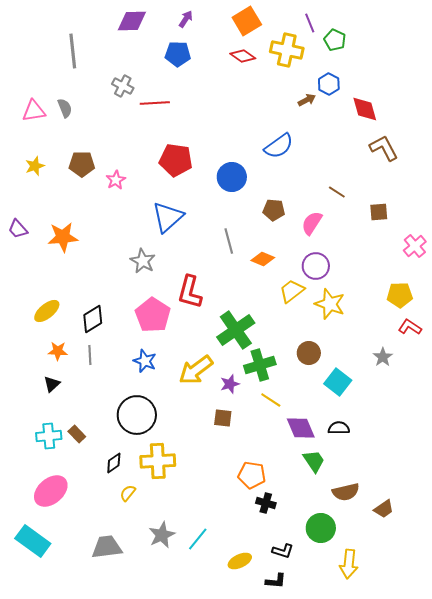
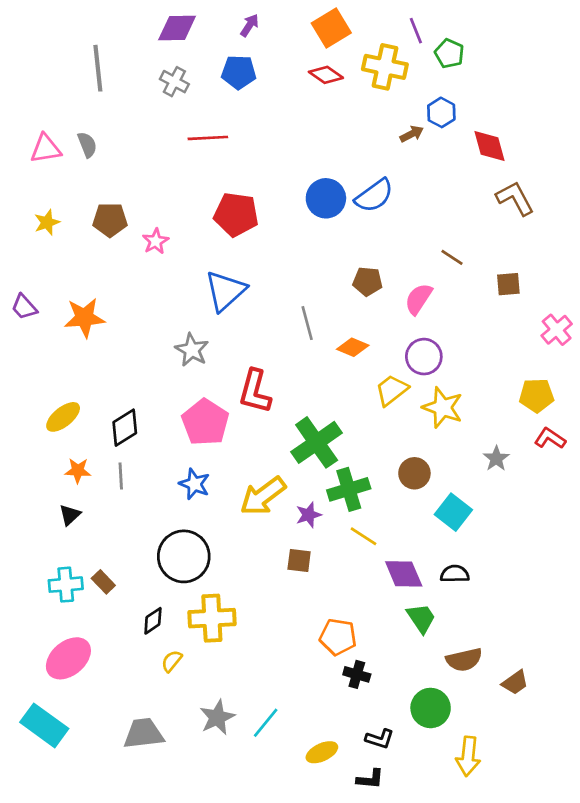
gray cross: (123, 86) -> (174, 82), moved
blue circle: (232, 177) -> (326, 198), moved
gray star: (383, 357) -> (496, 459), moved

